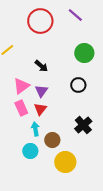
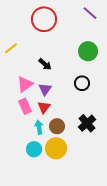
purple line: (75, 15) -> (90, 13), moved
brown circle: (52, 140) -> (57, 126), moved
yellow circle: (65, 162) -> (56, 148), moved

